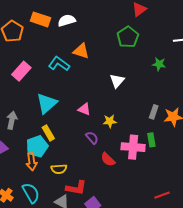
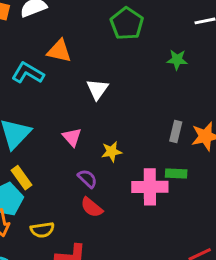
white triangle: (117, 81) -> (97, 89), moved
pink triangle: (84, 109) -> (72, 137), turned 32
green rectangle: (151, 140) -> (176, 174), turned -72
red semicircle: (108, 159) -> (92, 207), moved

